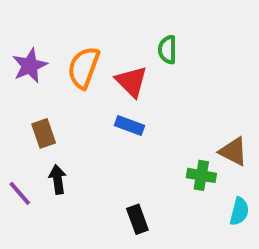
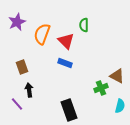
purple star: (30, 66) -> (17, 22), moved
green cross: (201, 175) -> (101, 88), turned -32
purple line: (20, 193) -> (17, 104), moved
black rectangle: (137, 219) -> (69, 110), size x1.5

